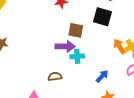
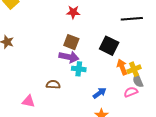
black square: (103, 17) -> (109, 46), moved
brown square: (76, 30) -> (71, 42), moved

